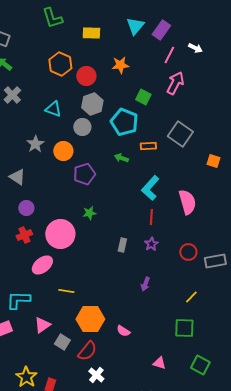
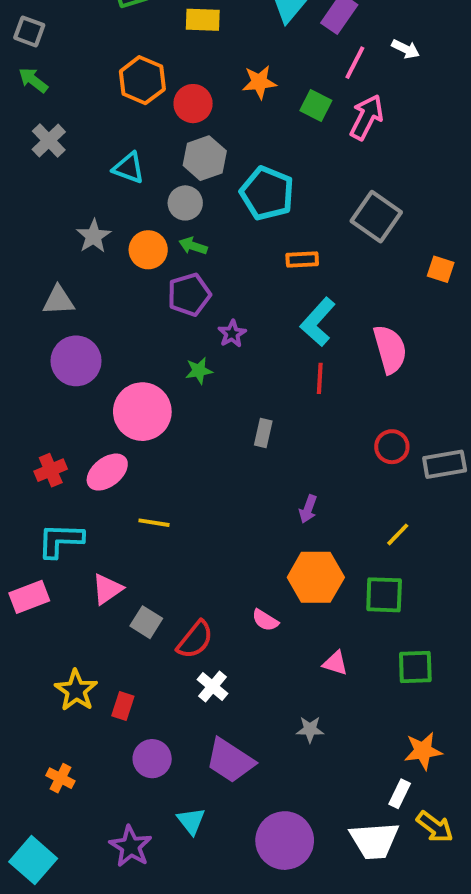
green square: (143, 97) -> (316, 105), moved
orange rectangle: (148, 146) -> (302, 260), moved
green arrow: (121, 158) -> (193, 246), moved
gray triangle: (17, 177) -> (58, 300), turned -36
purple circle: (26, 208) -> (76, 361), size x1.6
red cross: (24, 235) -> (51, 470), moved
purple star: (151, 244) -> (232, 334), moved
orange hexagon: (90, 319) -> (316, 577), moved
pink semicircle: (123, 331) -> (265, 620), moved
green square: (200, 365) -> (415, 667), turned -30

